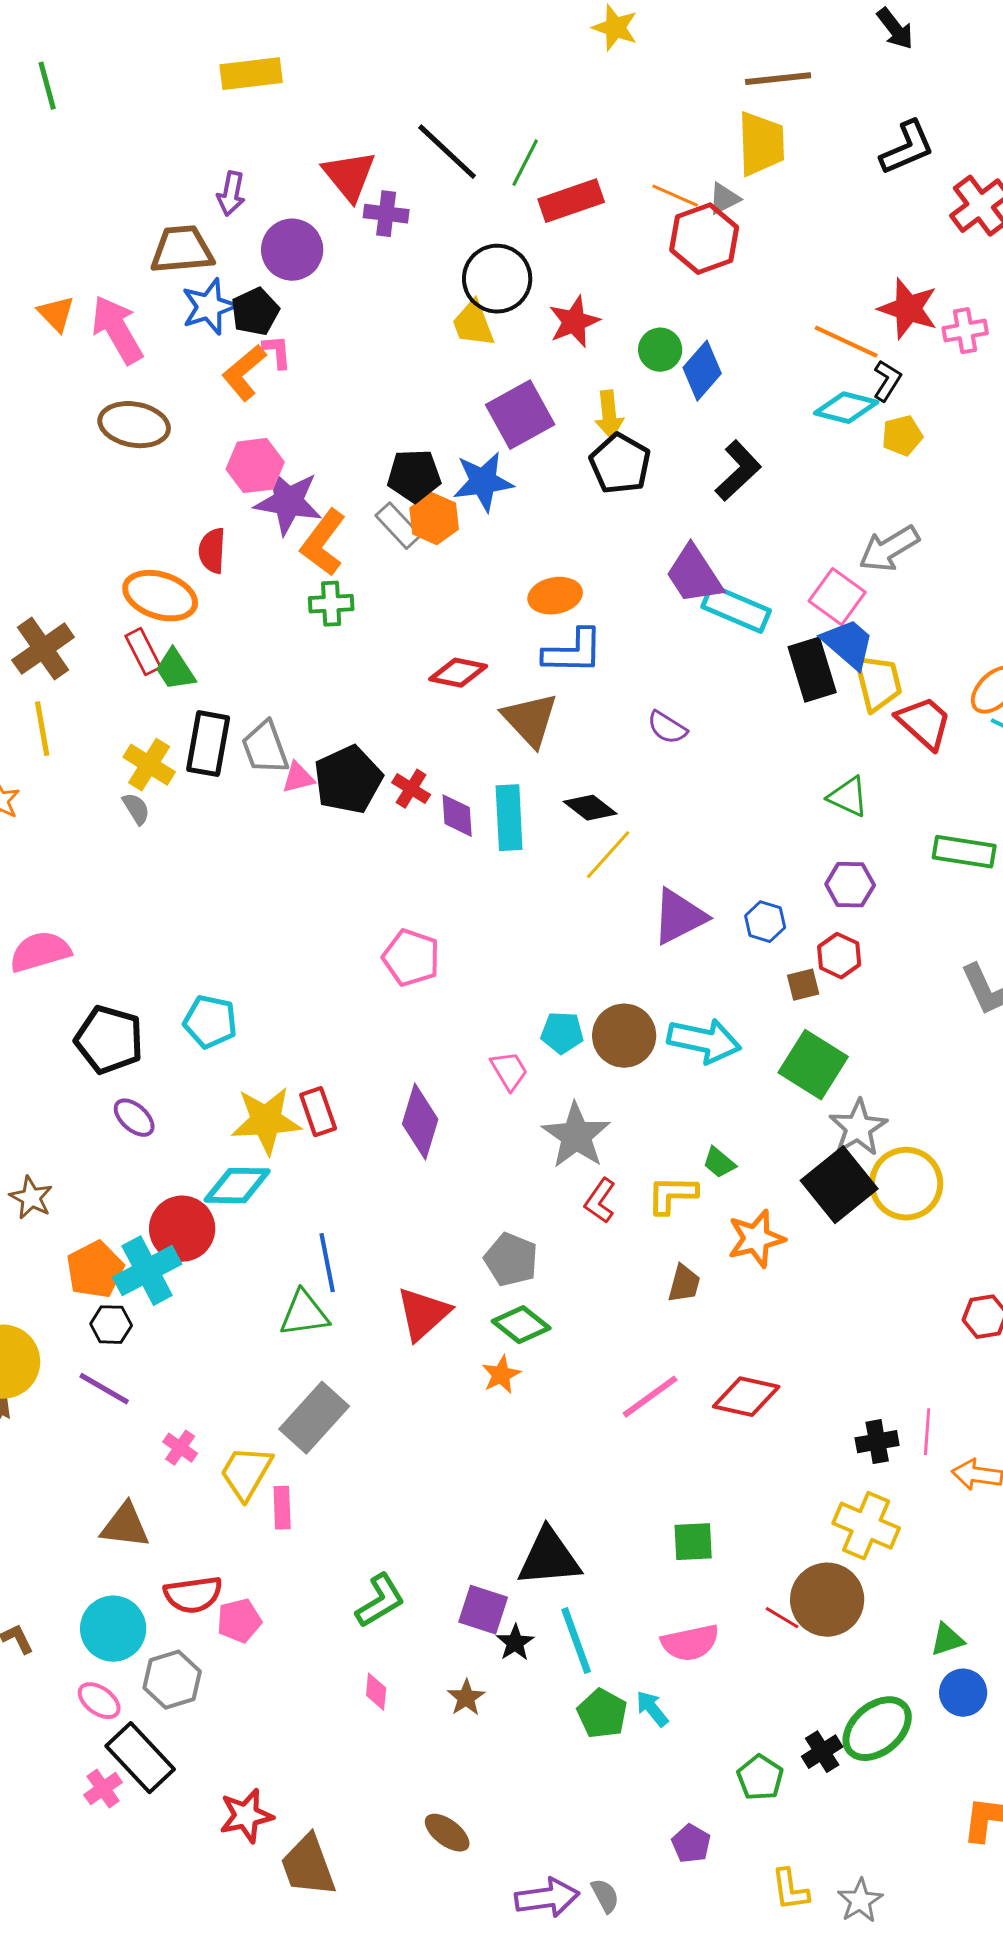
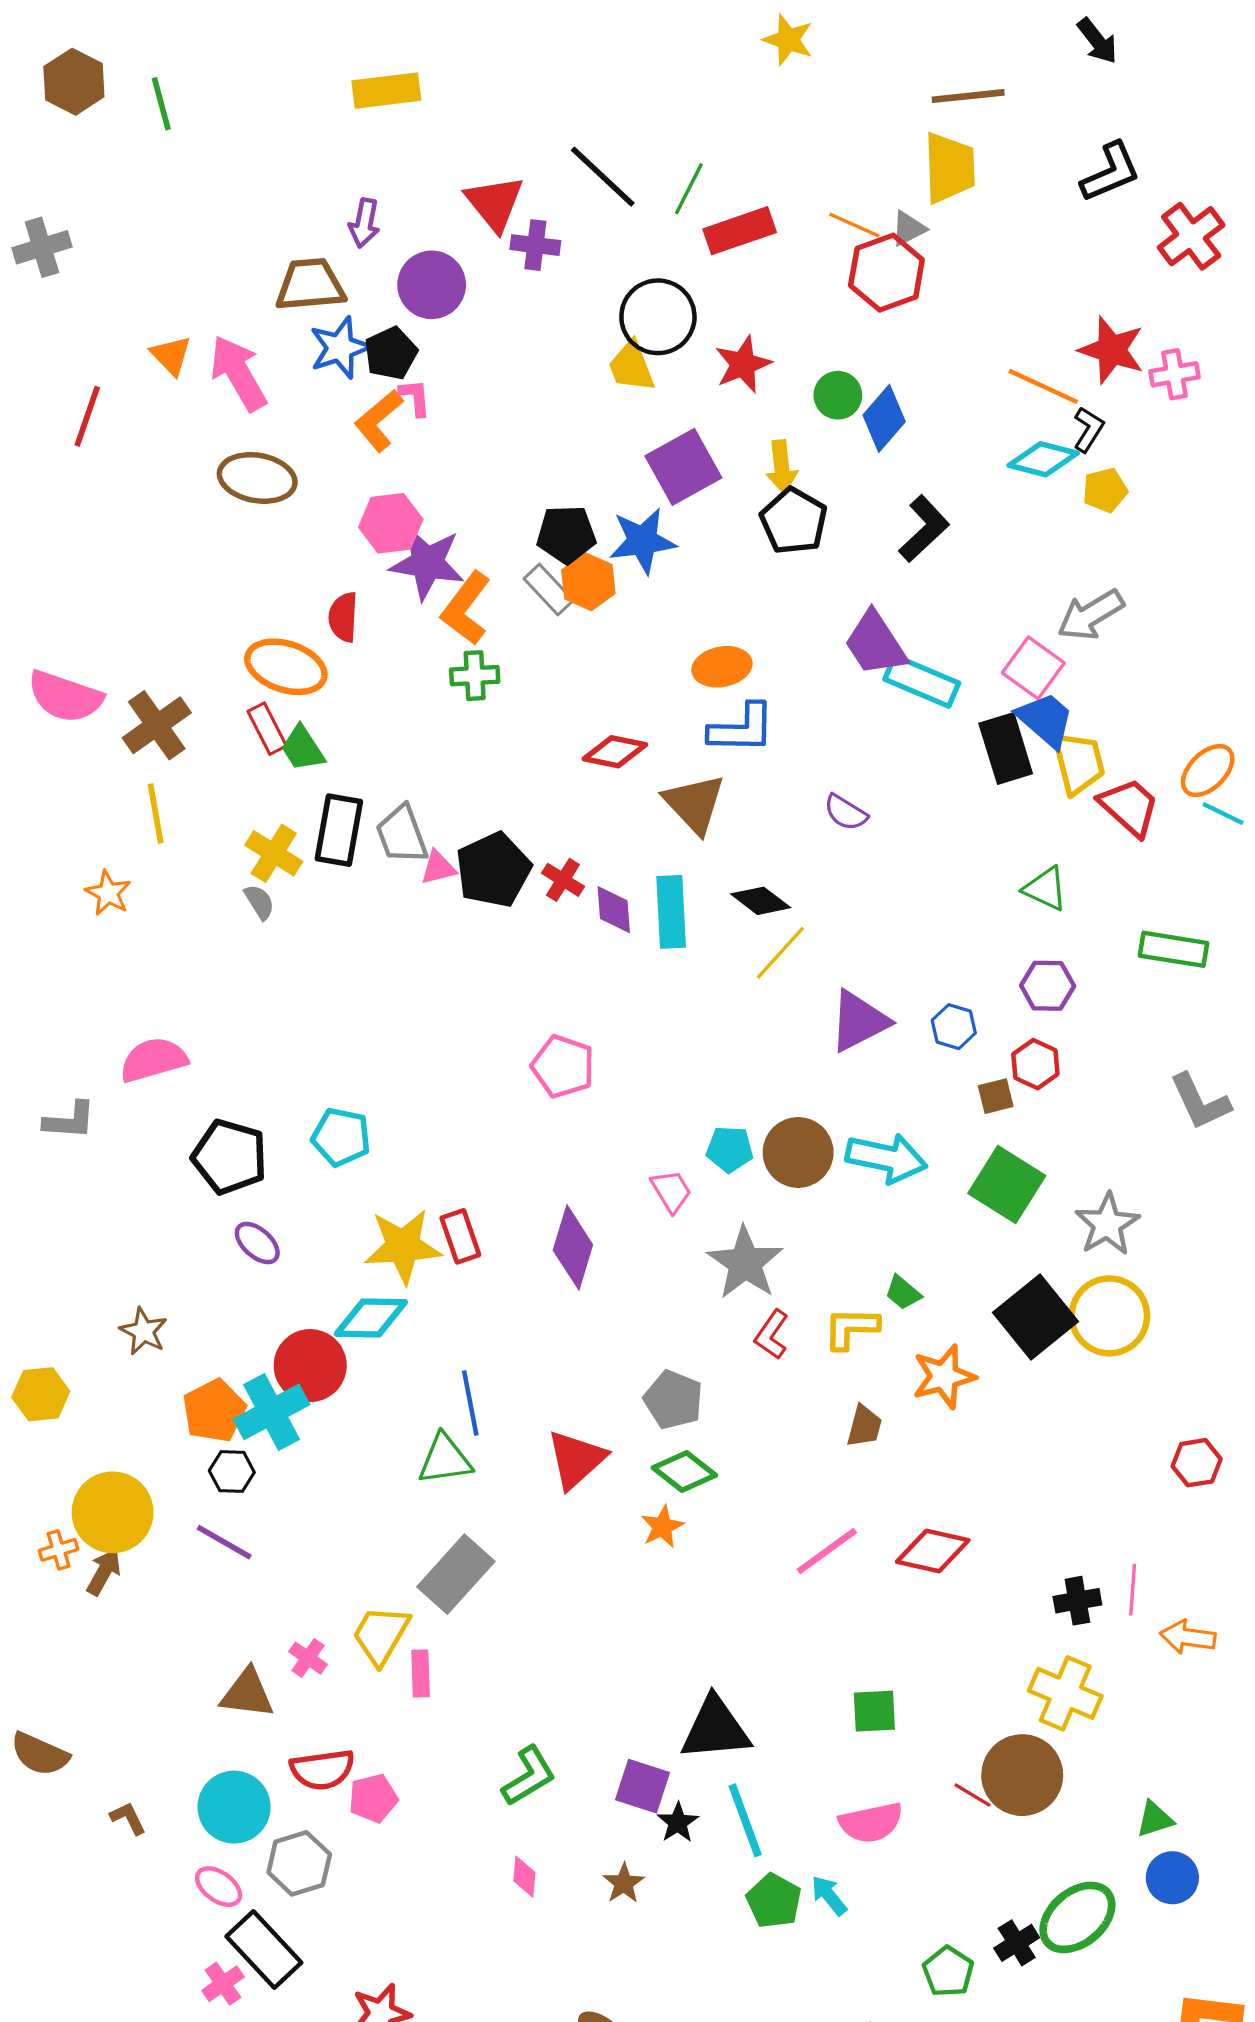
gray star: (858, 1128) -> (1107, 1224), moved
pink cross: (180, 1448) -> (308, 1658), moved

